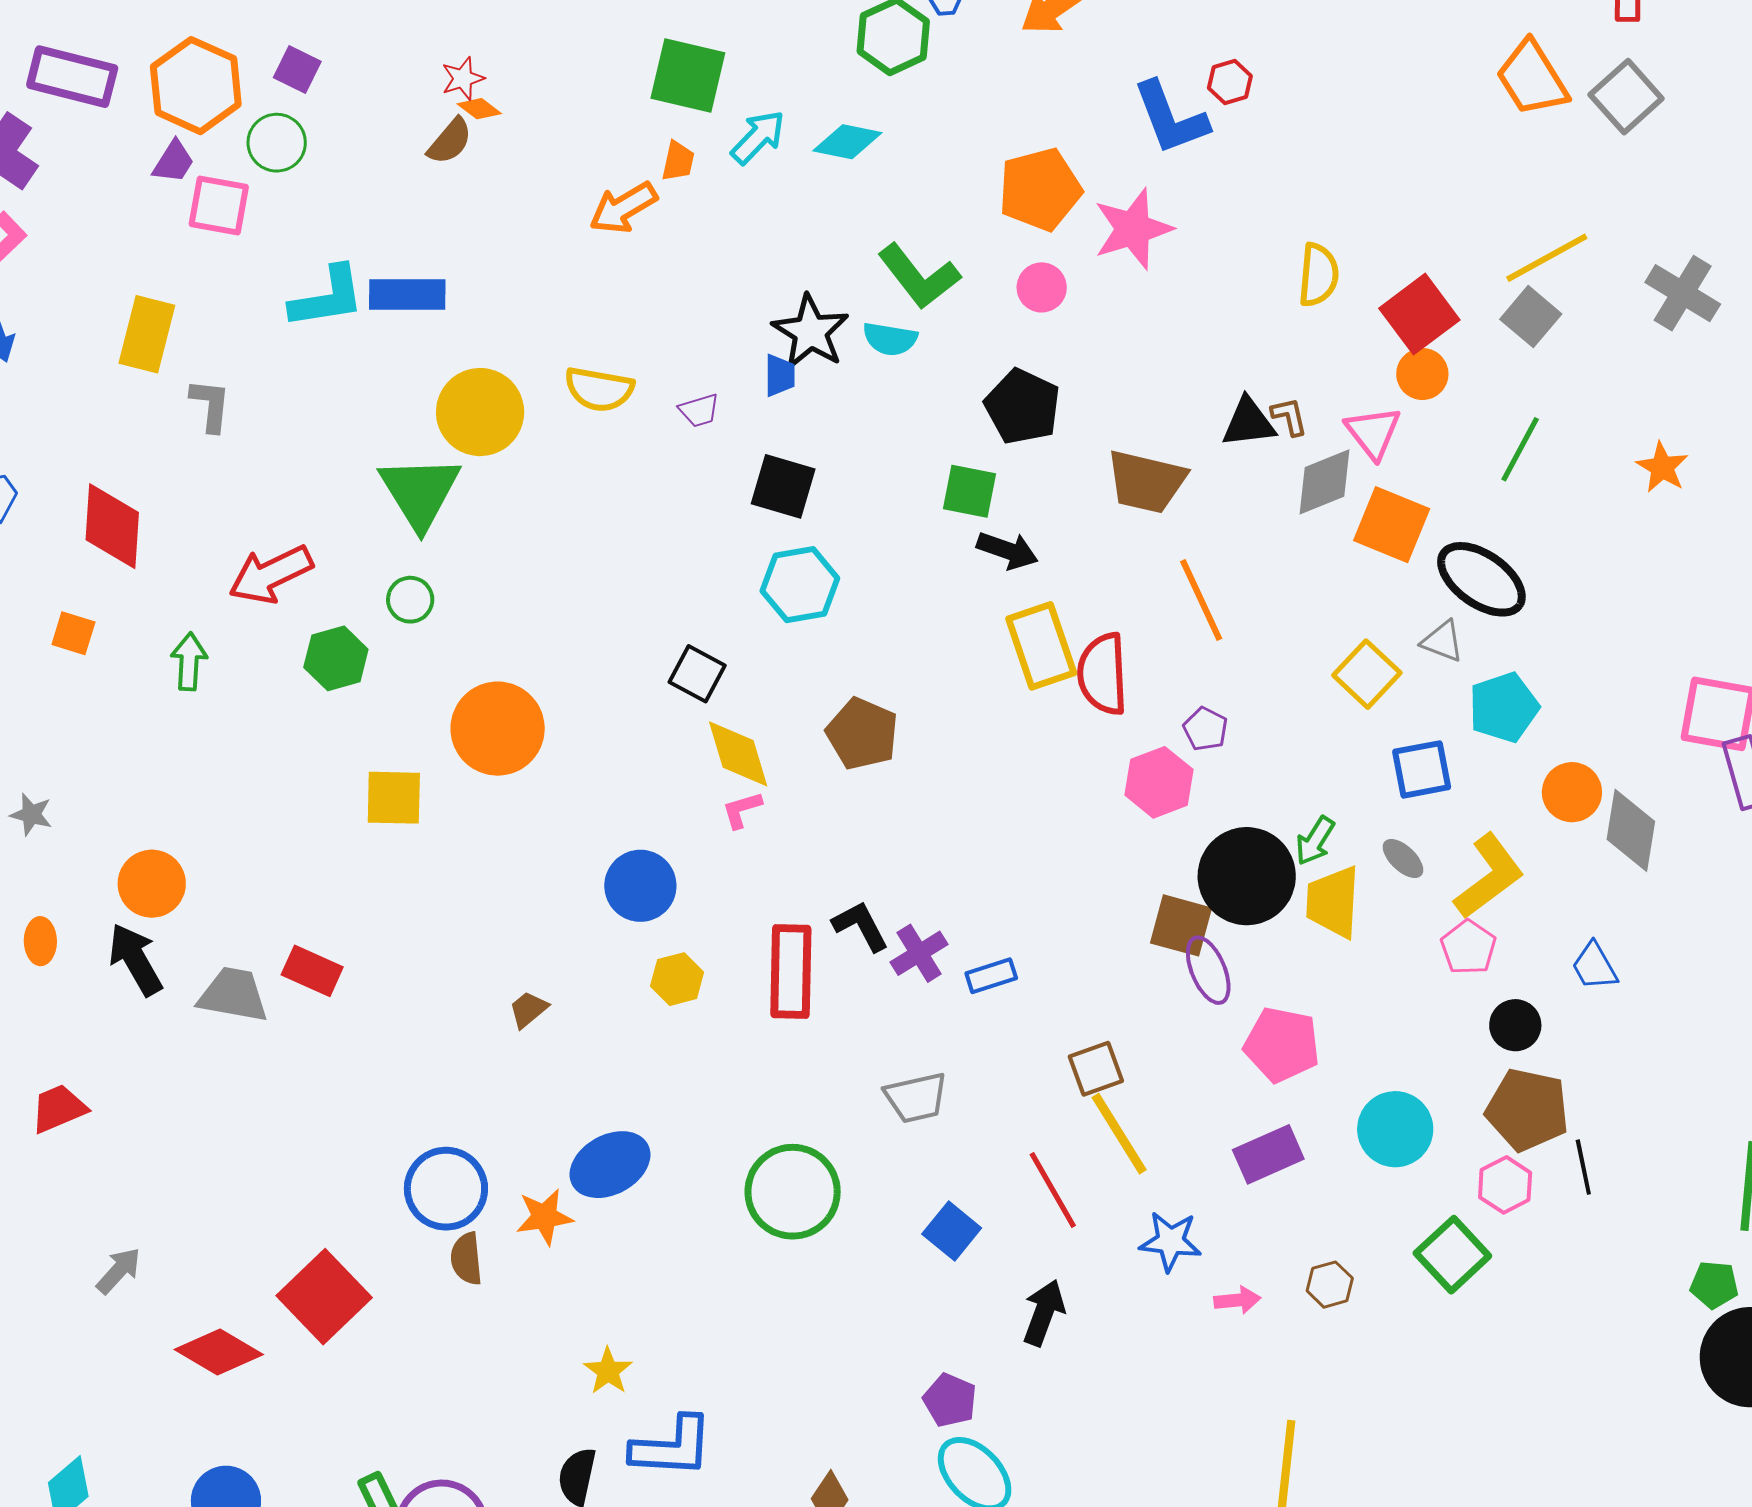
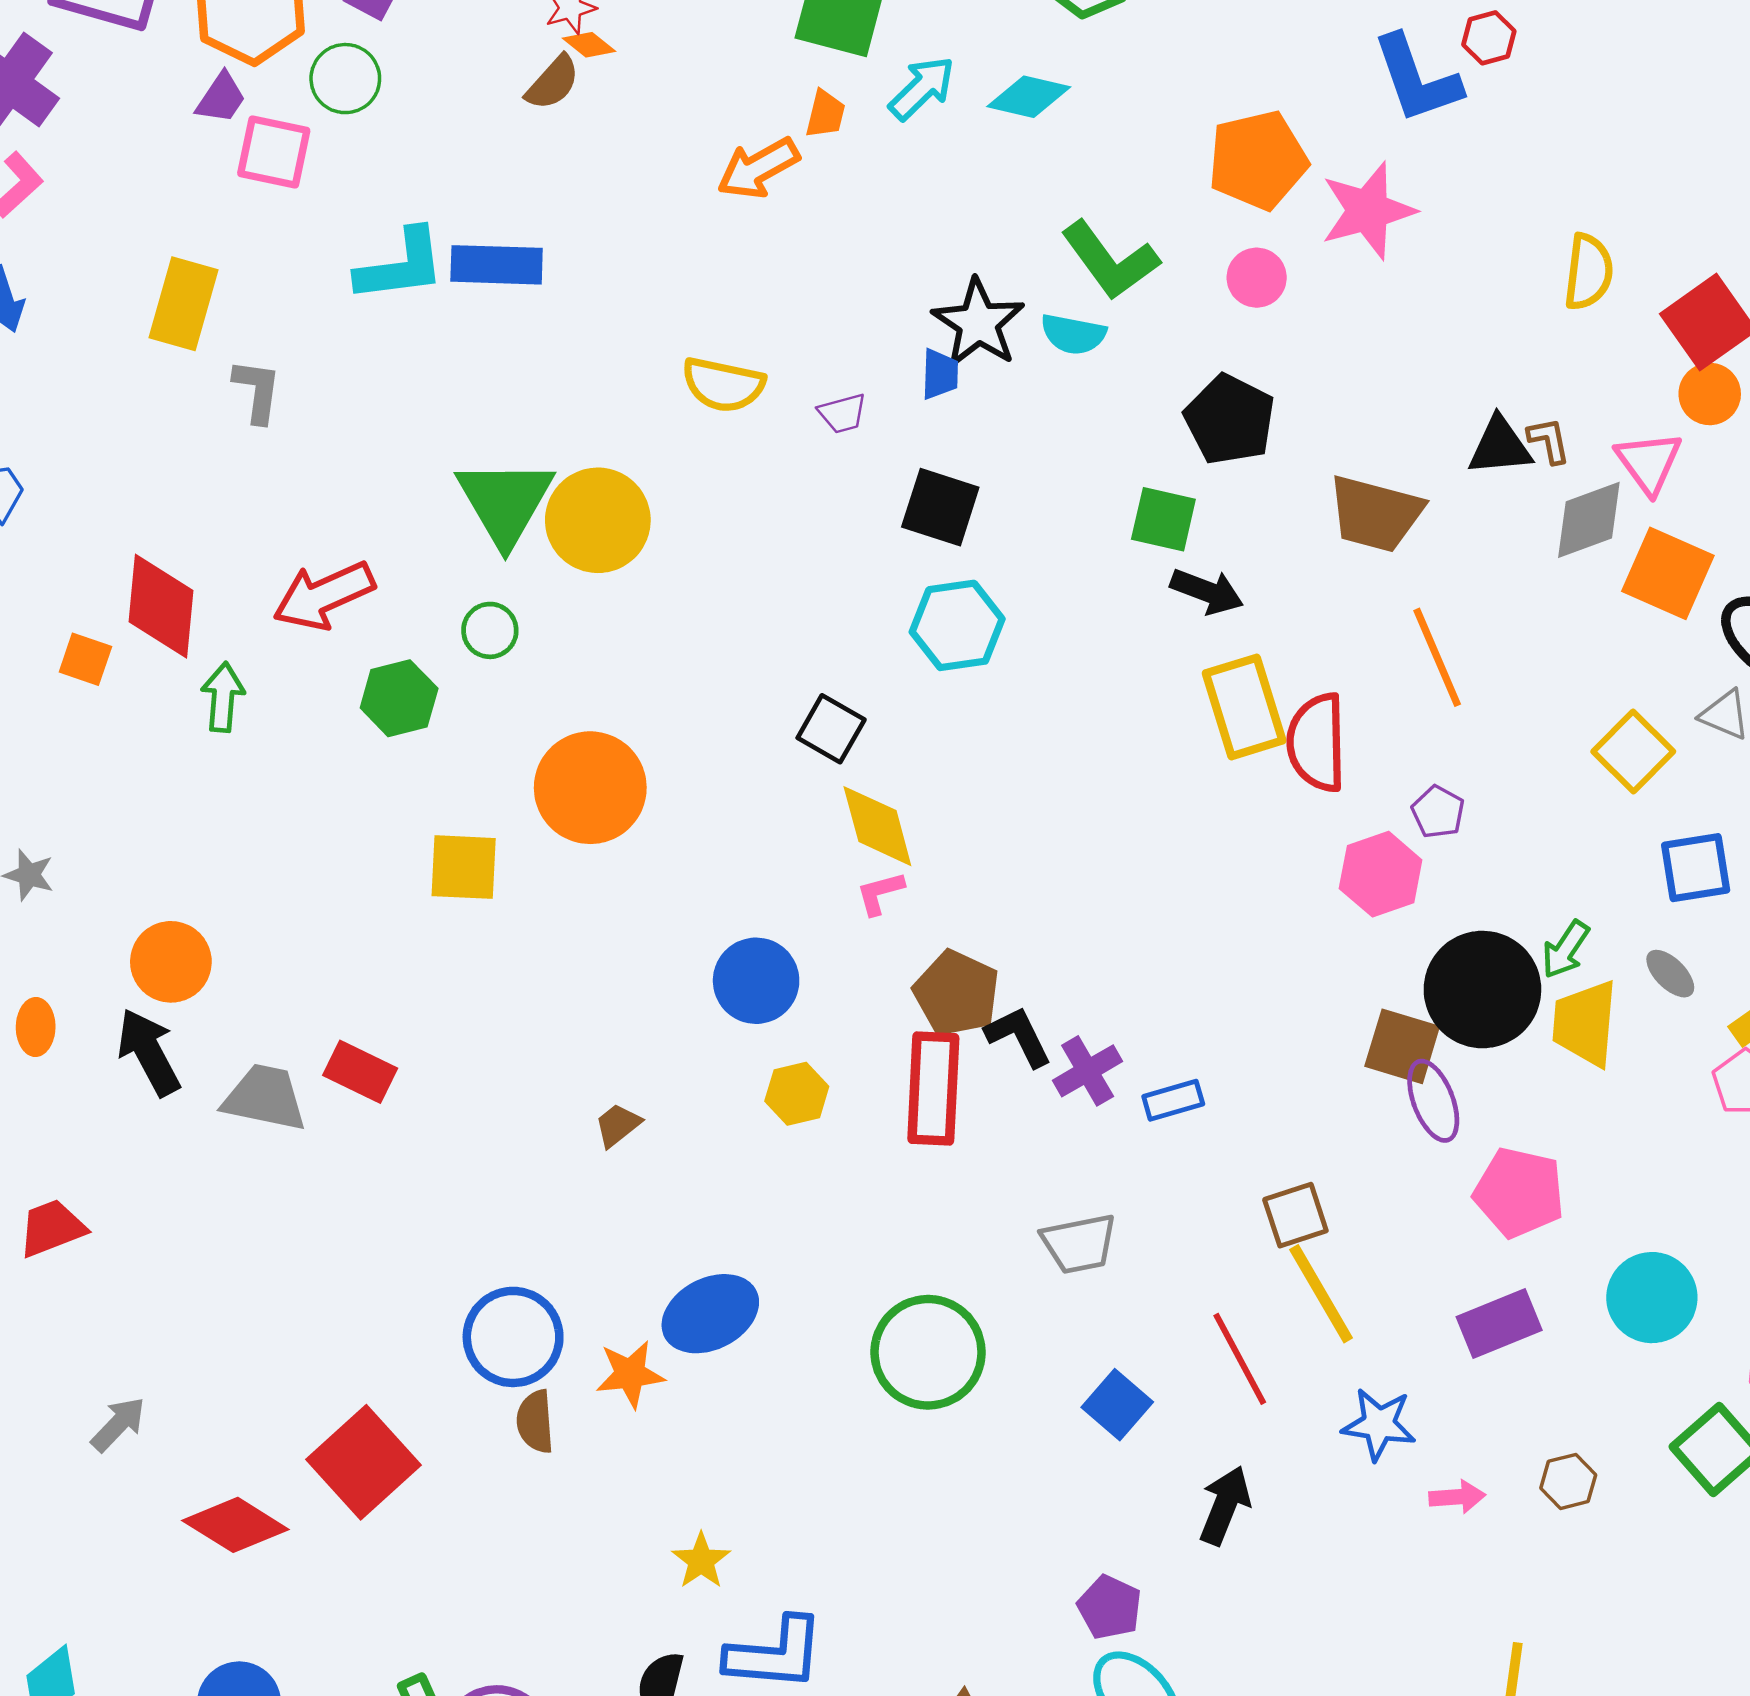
yellow circle: (480, 412) -> (598, 520), moved
red diamond: (112, 526) -> (161, 606), moved
brown pentagon: (862, 734) -> (956, 993), moved

